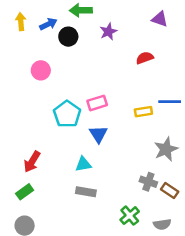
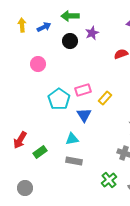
black circle: (68, 37) -> (70, 41), moved
yellow rectangle: (143, 112) -> (105, 98), moved, turned -40
red arrow: (32, 162) -> (20, 140), moved
green rectangle: (25, 192) -> (40, 152), moved

